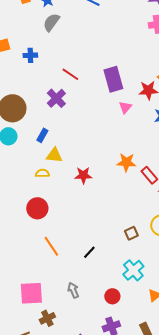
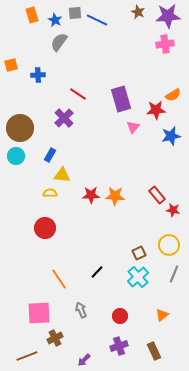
orange star: (126, 162) -> (115, 196), moved
orange line: (51, 246) -> (59, 279), moved
cyan cross: (133, 270) -> (138, 277), moved

